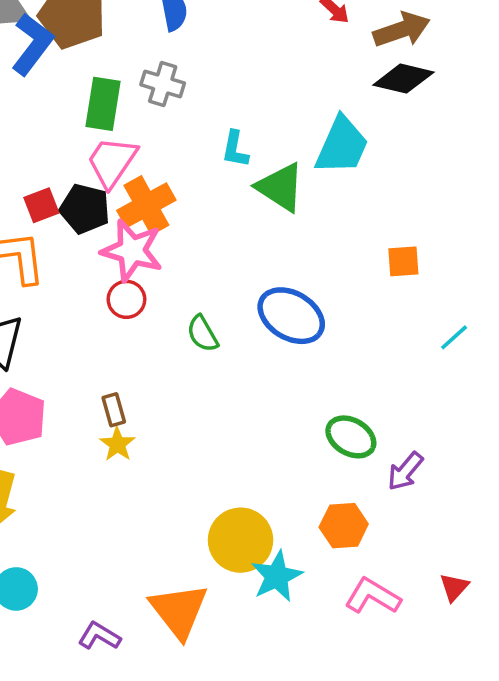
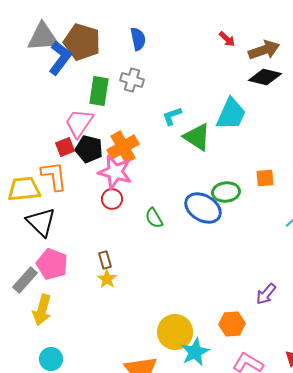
cyan L-shape: (235, 149) -> (172, 116), turned 60
pink trapezoid: (112, 162) -> (79, 123), moved
green ellipse: (351, 437) -> (226, 192), moved, turned -36

